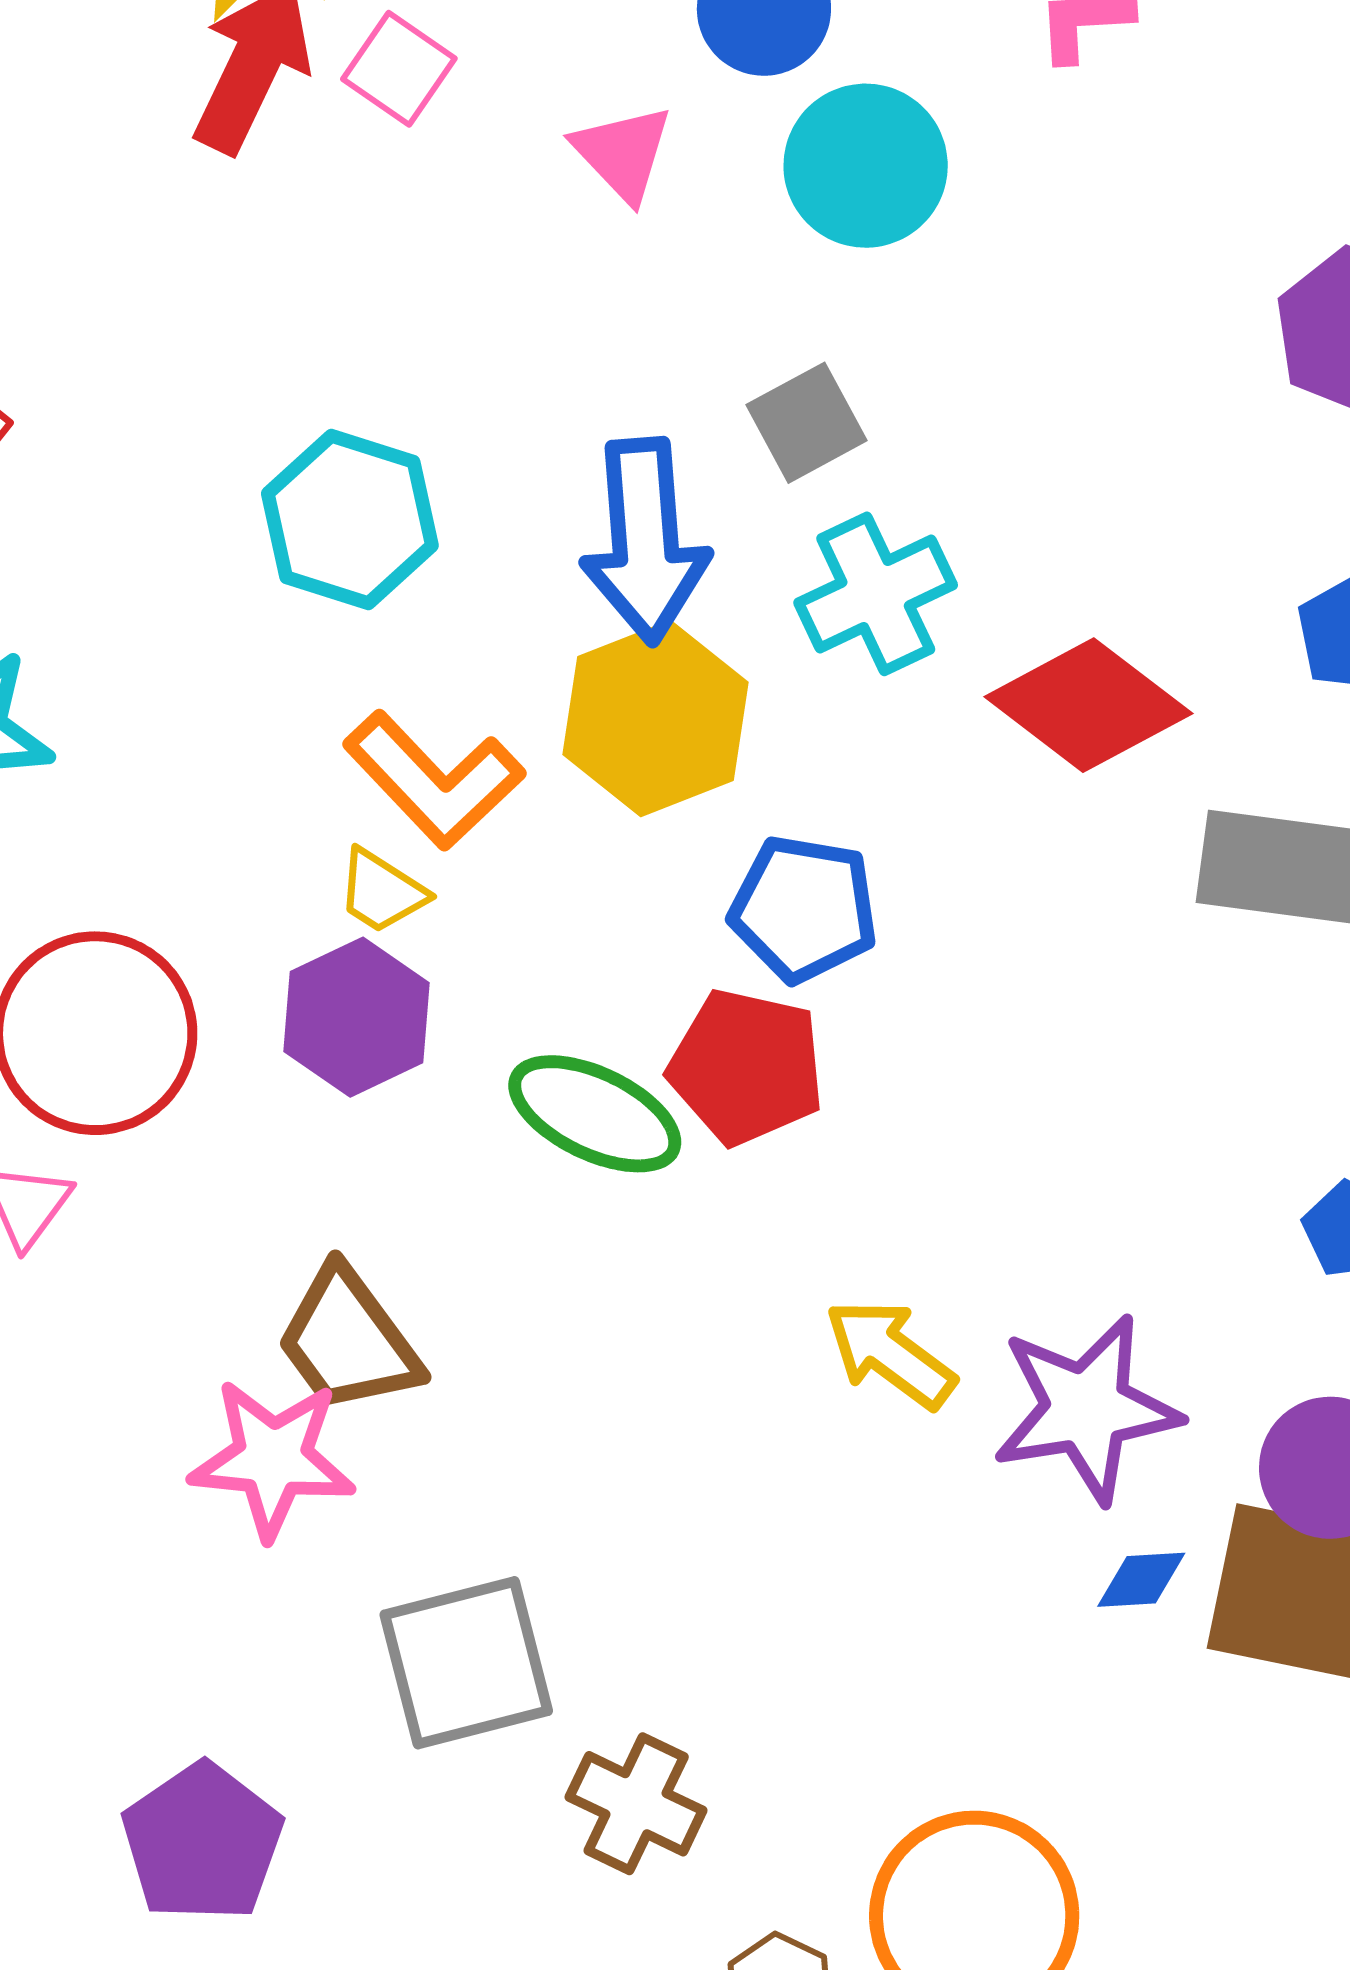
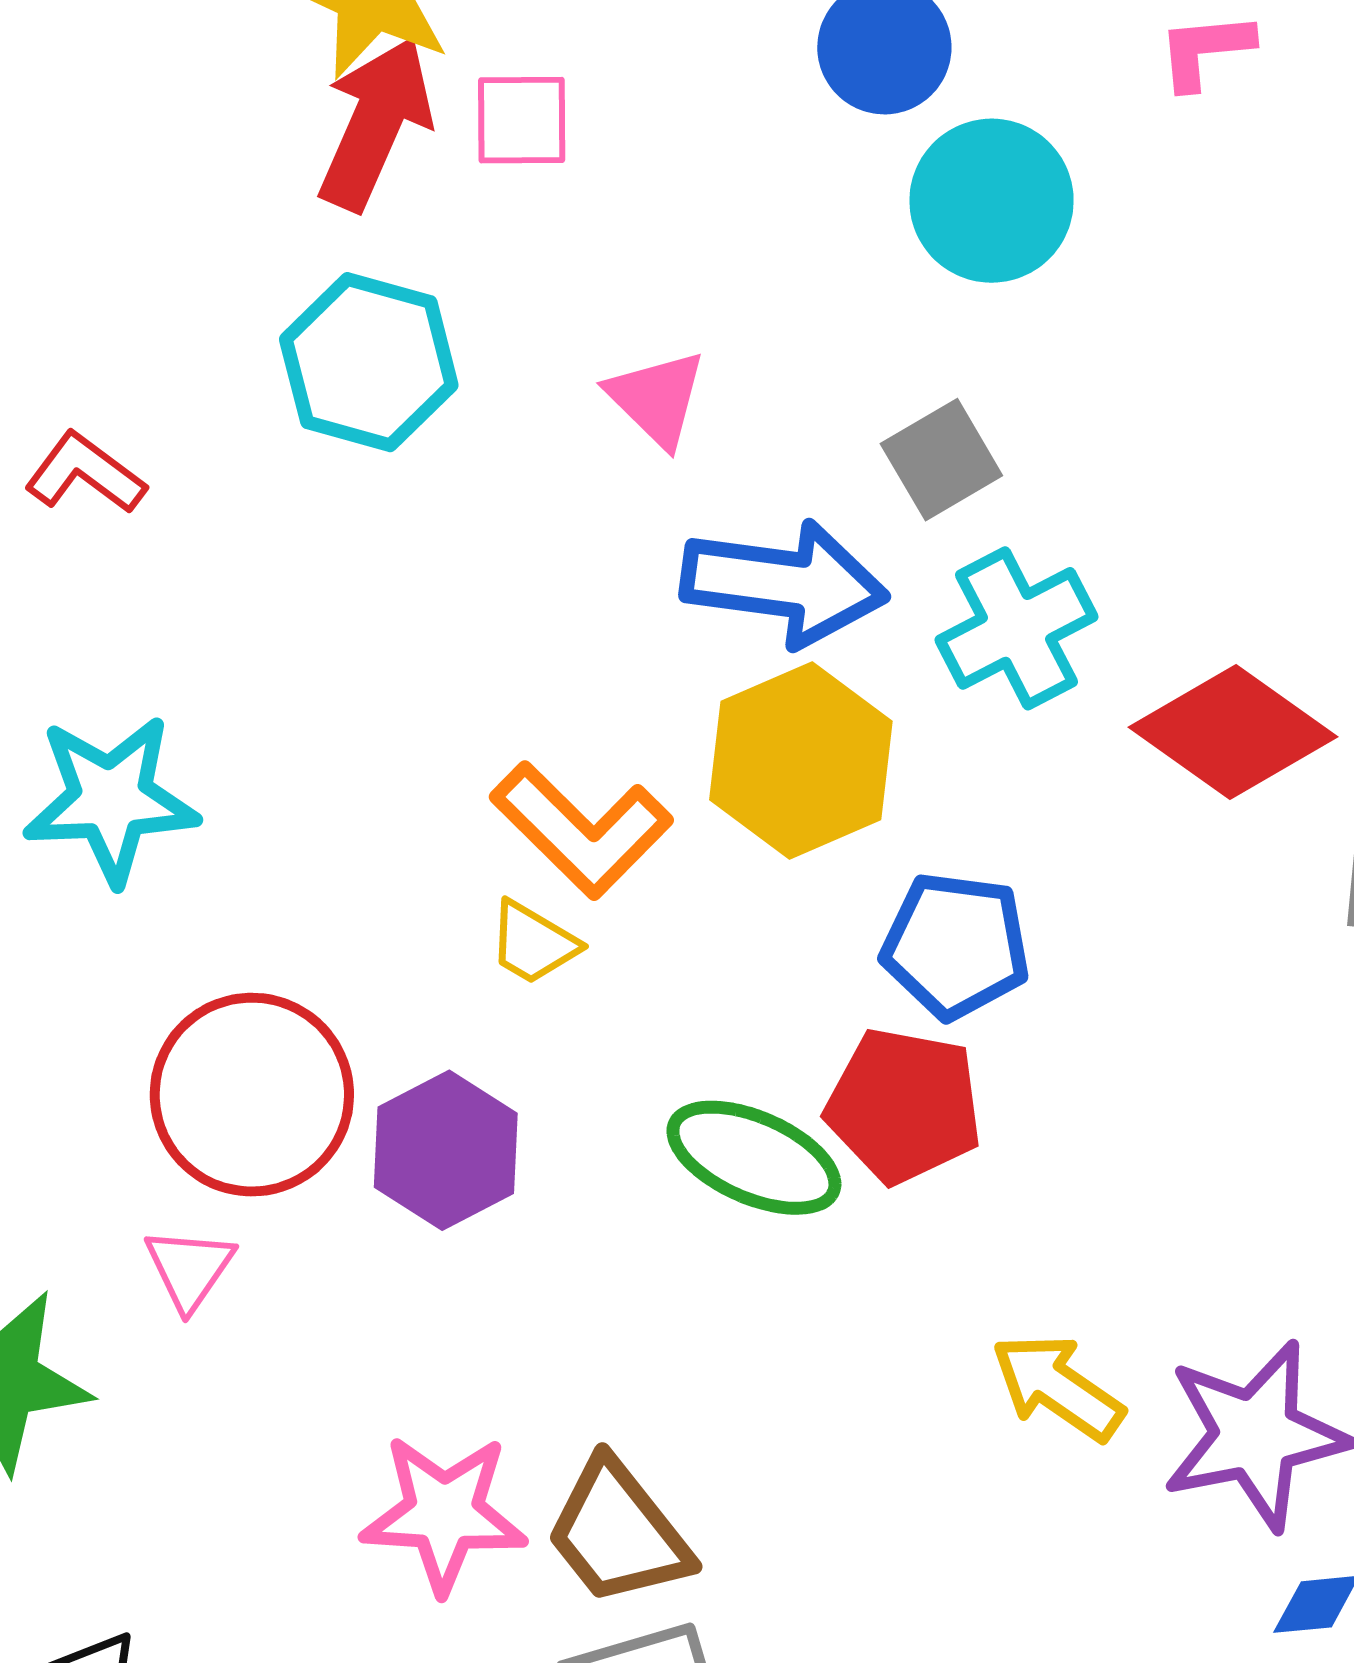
pink square: (399, 69) -> (522, 120), turned -33
pink triangle: (623, 153) -> (657, 398), moved
cyan hexagon: (350, 520) -> (369, 362), moved
blue arrow: (645, 541) -> (784, 583), turned -76
purple hexagon: (357, 1017) -> (446, 1150), moved
brown trapezoid: (348, 1340) -> (618, 1533), moved

